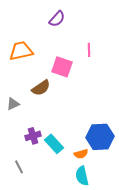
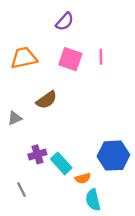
pink square: (62, 67) -> (70, 59), moved
orange semicircle: (81, 154) -> (83, 178), moved

